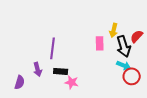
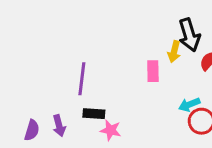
black arrow: (124, 46) -> (189, 35), moved
cyan arrow: (124, 65) -> (189, 105), turned 136
purple arrow: (38, 69) -> (59, 126), moved

